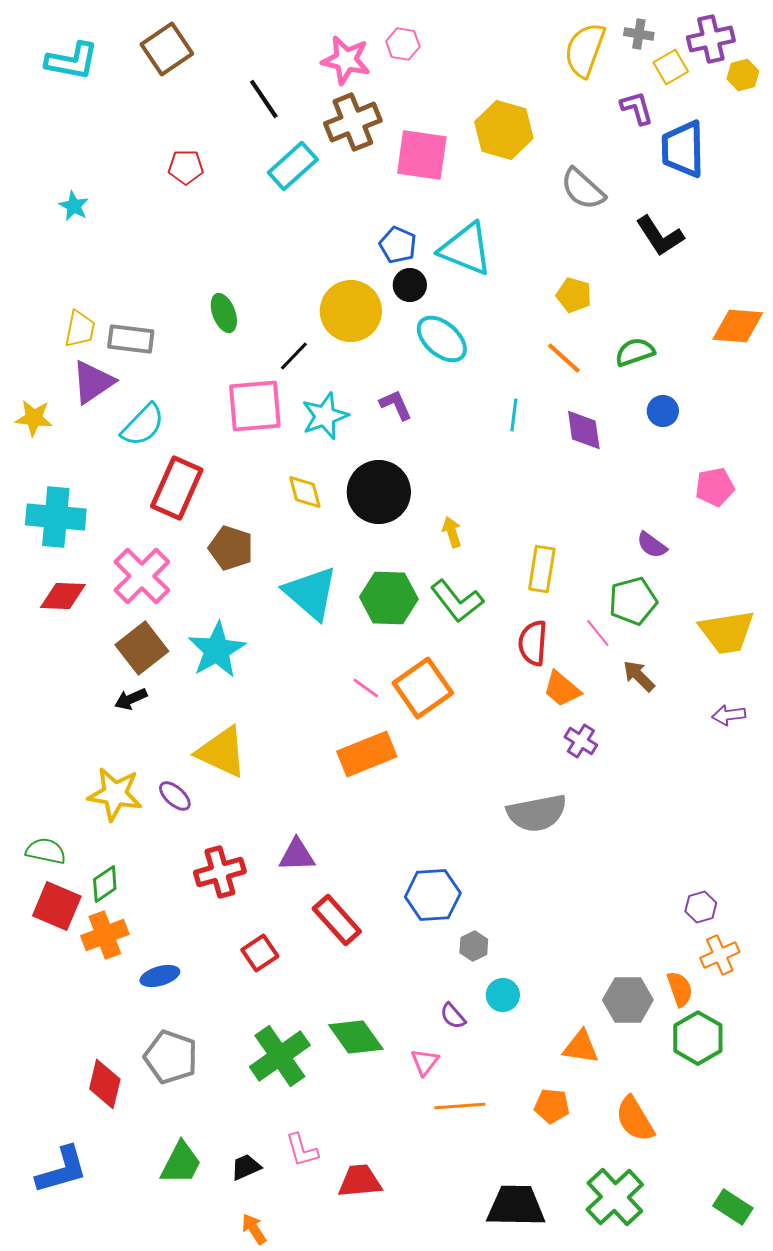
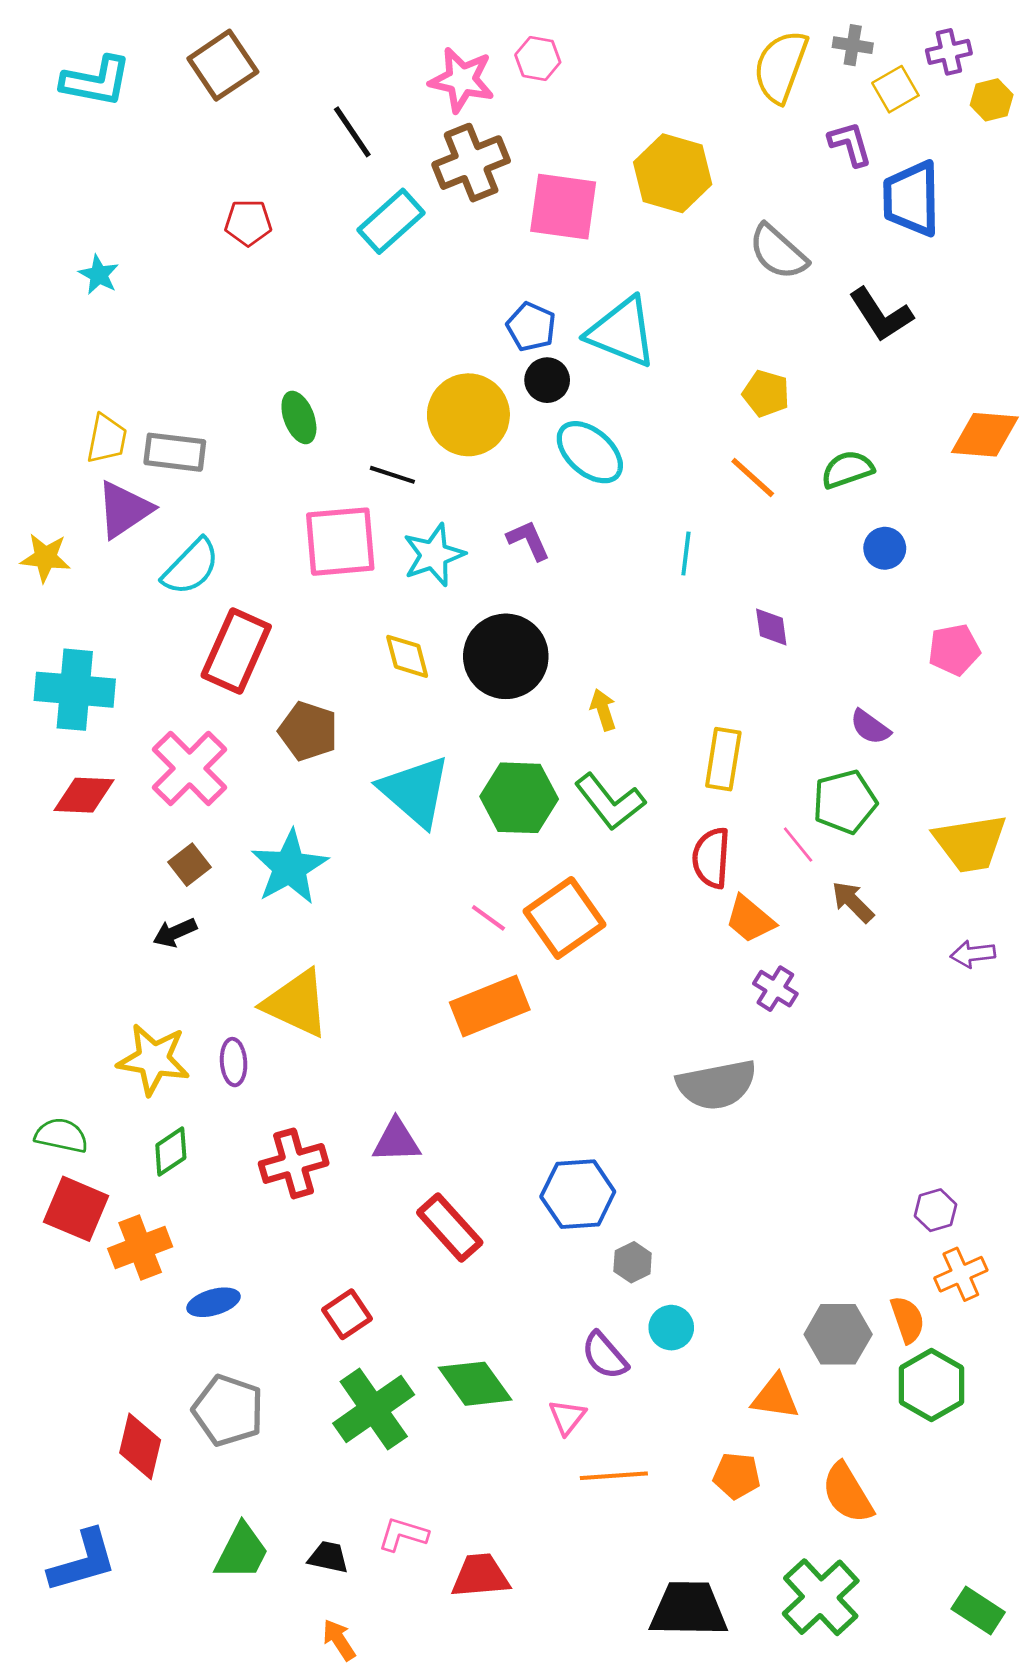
purple cross: (711, 39) -> (949, 52), size x0.7
black line: (294, 356) -> (392, 475), turned 64
purple diamond: (584, 430) -> (771, 627), moved, size x0.7
brown square: (142, 648) -> (190, 865), size x0.6
purple ellipse: (175, 796) -> (234, 1062), turned 44
green diamond: (105, 884) -> (171, 1151), moved
red square: (260, 953) -> (347, 1314), moved
purple semicircle: (453, 1016) -> (605, 1356), size x1.4
pink L-shape: (302, 1150) -> (403, 1534), turned 123
black trapezoid: (246, 1167) -> (328, 1557), turned 36

